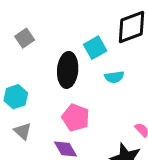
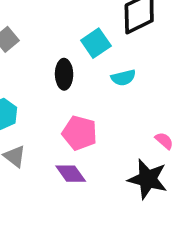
black ellipse: (68, 70) -> (64, 74), size x0.7

